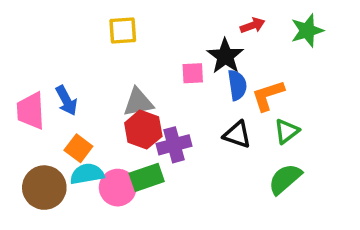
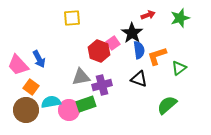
pink square: (193, 73) -> (113, 43), turned -32
gray triangle: (138, 102) -> (81, 77), moved
pink trapezoid: (31, 111) -> (18, 65), turned -40
red hexagon: (143, 130) -> (99, 51), moved
green triangle: (287, 131) -> (179, 68), moved
orange square: (78, 148) -> (31, 87), moved

